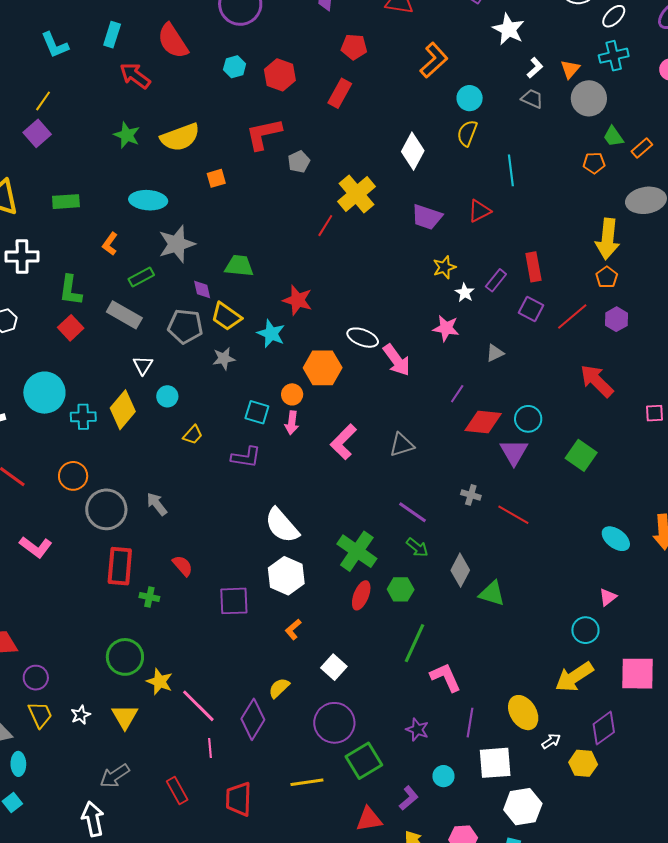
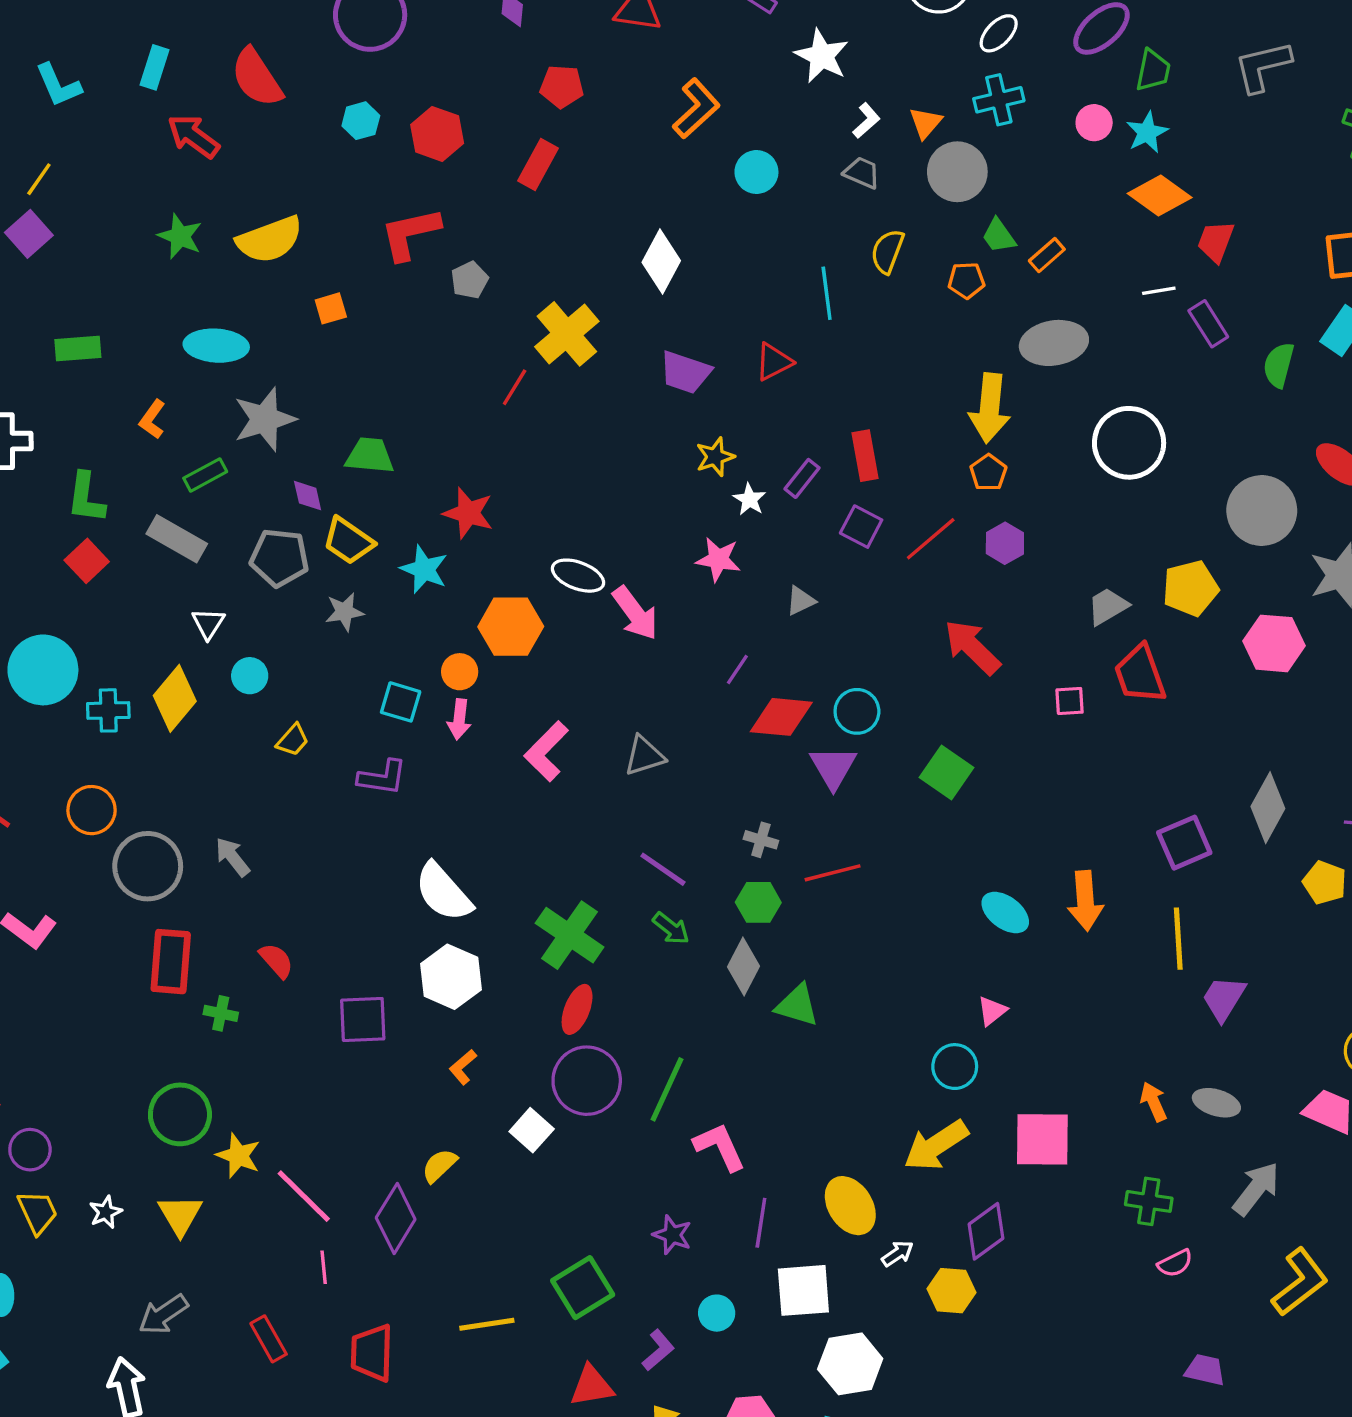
yellow semicircle: (467, 133) -> (887, 251), moved
red line: (513, 515) -> (833, 873), turned -44
green hexagon: (401, 589) -> (758, 902), moved
purple circle: (334, 723) -> (587, 1081), moved

